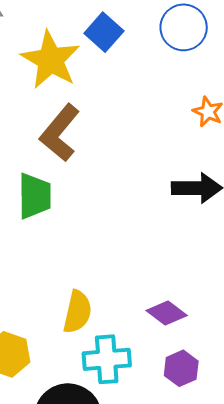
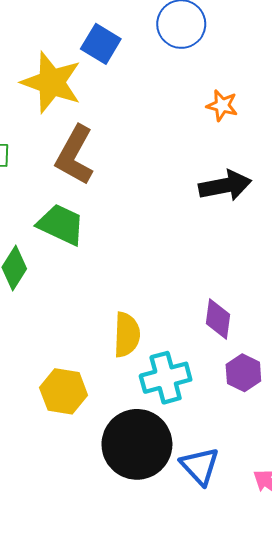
green trapezoid: (35, 196) -> (61, 225), turned -54
purple diamond: (167, 313) -> (218, 319), turned 72

